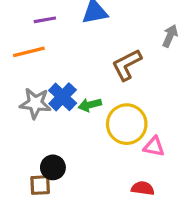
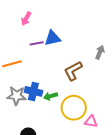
purple line: (45, 20) -> (37, 43), moved
blue cross: (63, 97) -> (33, 91), turned -30

